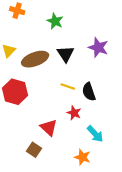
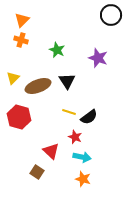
purple star: (98, 48) -> (98, 58), moved
black semicircle: (89, 92) -> (89, 117), turned -108
cyan arrow: (95, 134) -> (82, 157), moved, turned -36

